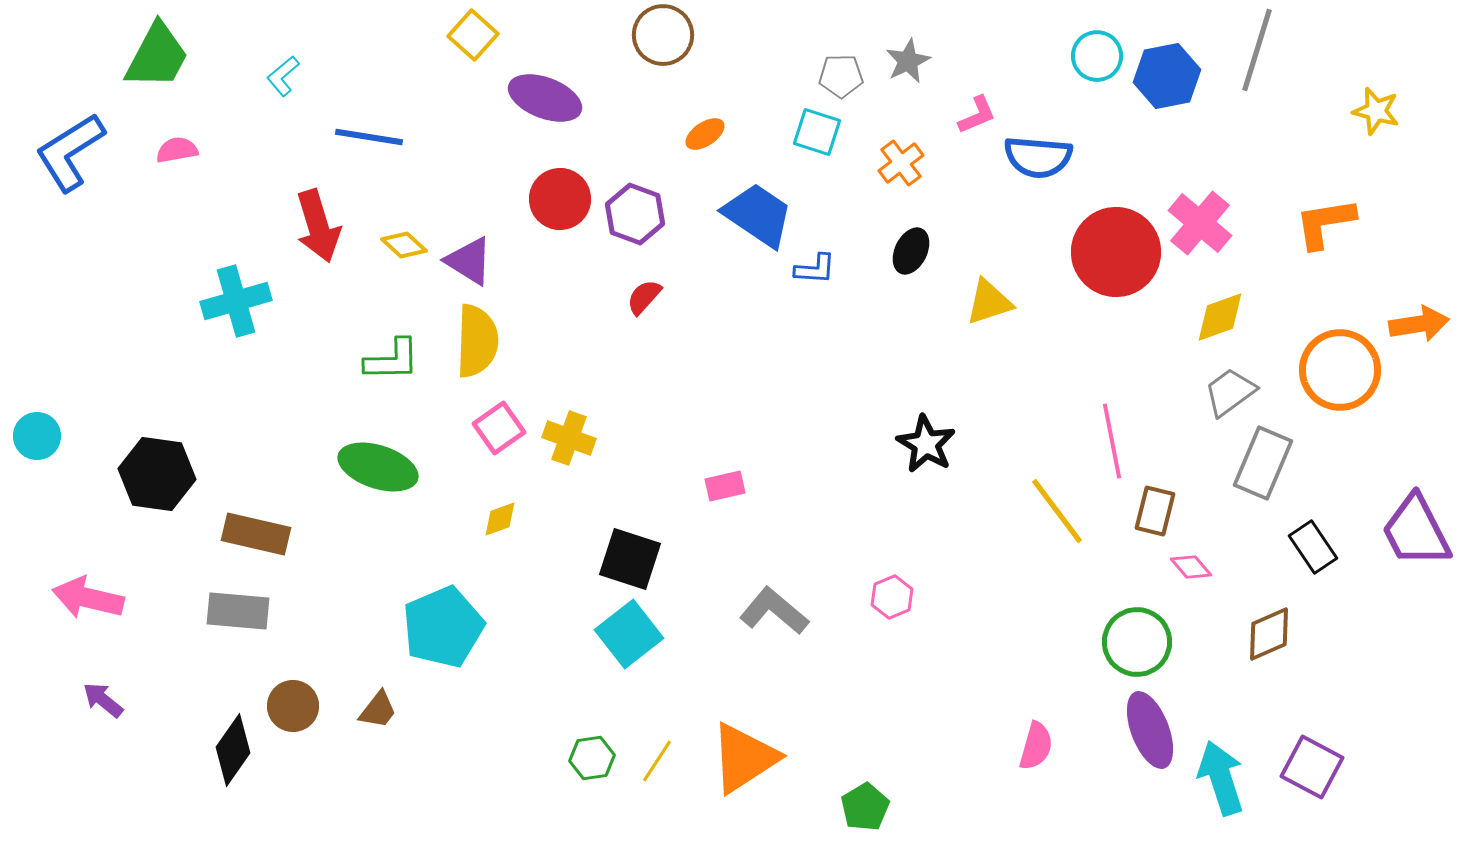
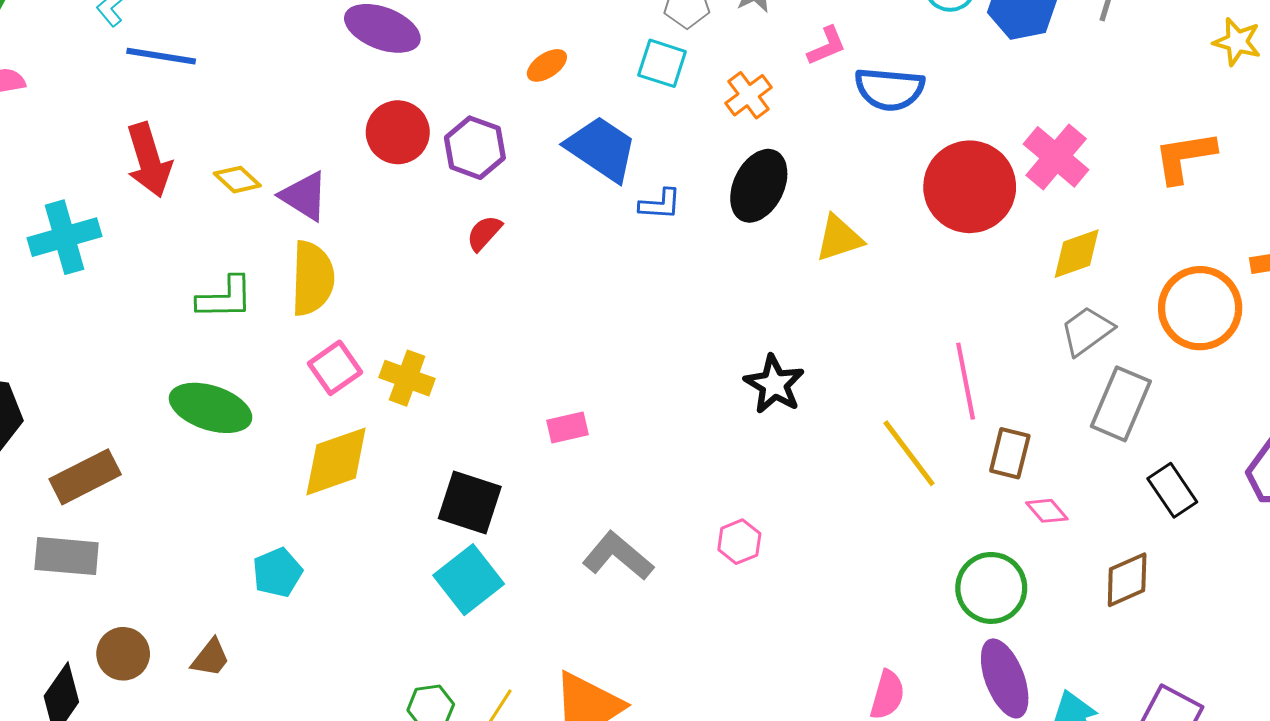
blue line: (369, 137) -> (161, 56), moved
black ellipse: (911, 251) -> (759, 186), size x1.5
yellow diamond: (500, 519) -> (336, 461), size x2.0
brown rectangle: (256, 534) -> (85, 477), turned -40
cyan pentagon: (443, 627) -> (277, 573), size x0.6

